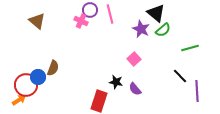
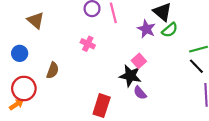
pink cross: (81, 21) -> (88, 44), moved
black line: (180, 76) -> (196, 66), moved
blue circle: (38, 77) -> (20, 53), moved
black star: (116, 82) -> (130, 76), moved, size x1.5

